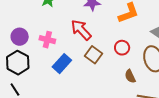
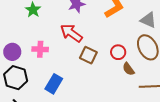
red circle: (122, 48) -> (118, 52), moved
blue rectangle: (62, 64) -> (54, 84), moved

